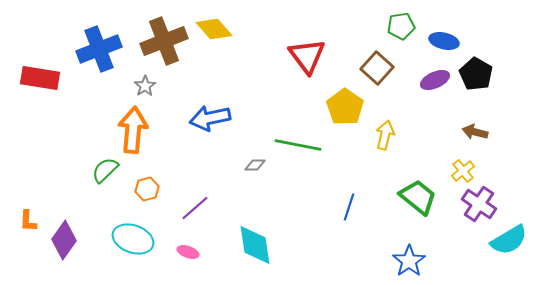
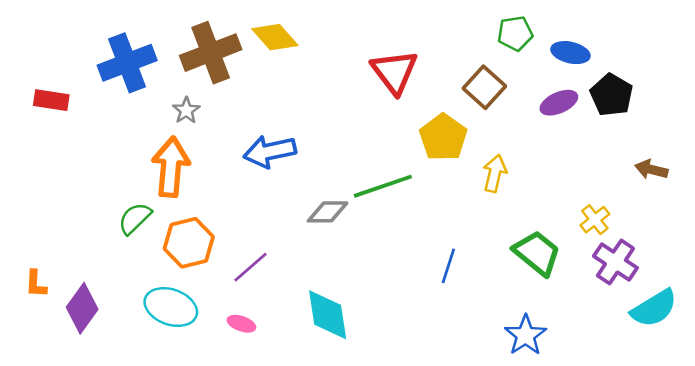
red rectangle: (40, 78) -> (51, 100), size x0.7
brown arrow: (475, 132) -> (651, 170), moved
green line: (298, 145) -> (383, 186), turned -30
gray diamond: (255, 165) -> (328, 212), size x1.5
orange hexagon: (147, 189) -> (189, 243), size x1.6

